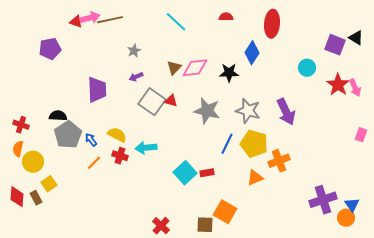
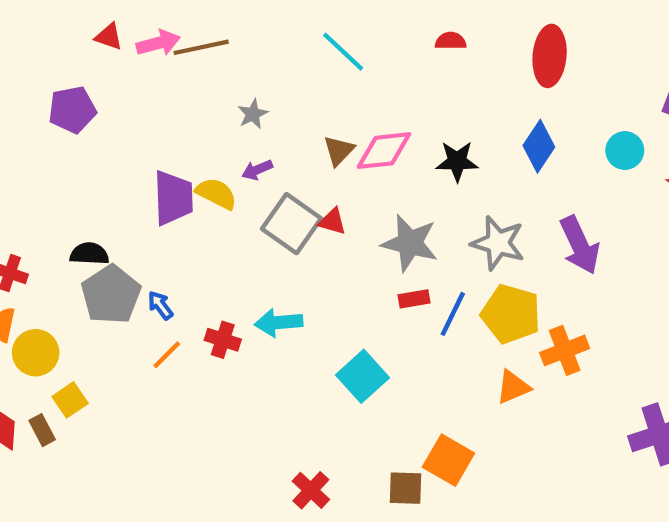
red triangle: (76, 22) -> (109, 37), moved
blue diamond: (252, 53) -> (539, 146), moved
yellow semicircle: (117, 135) -> (216, 194), moved
red rectangle: (207, 173) -> (414, 299), moved

